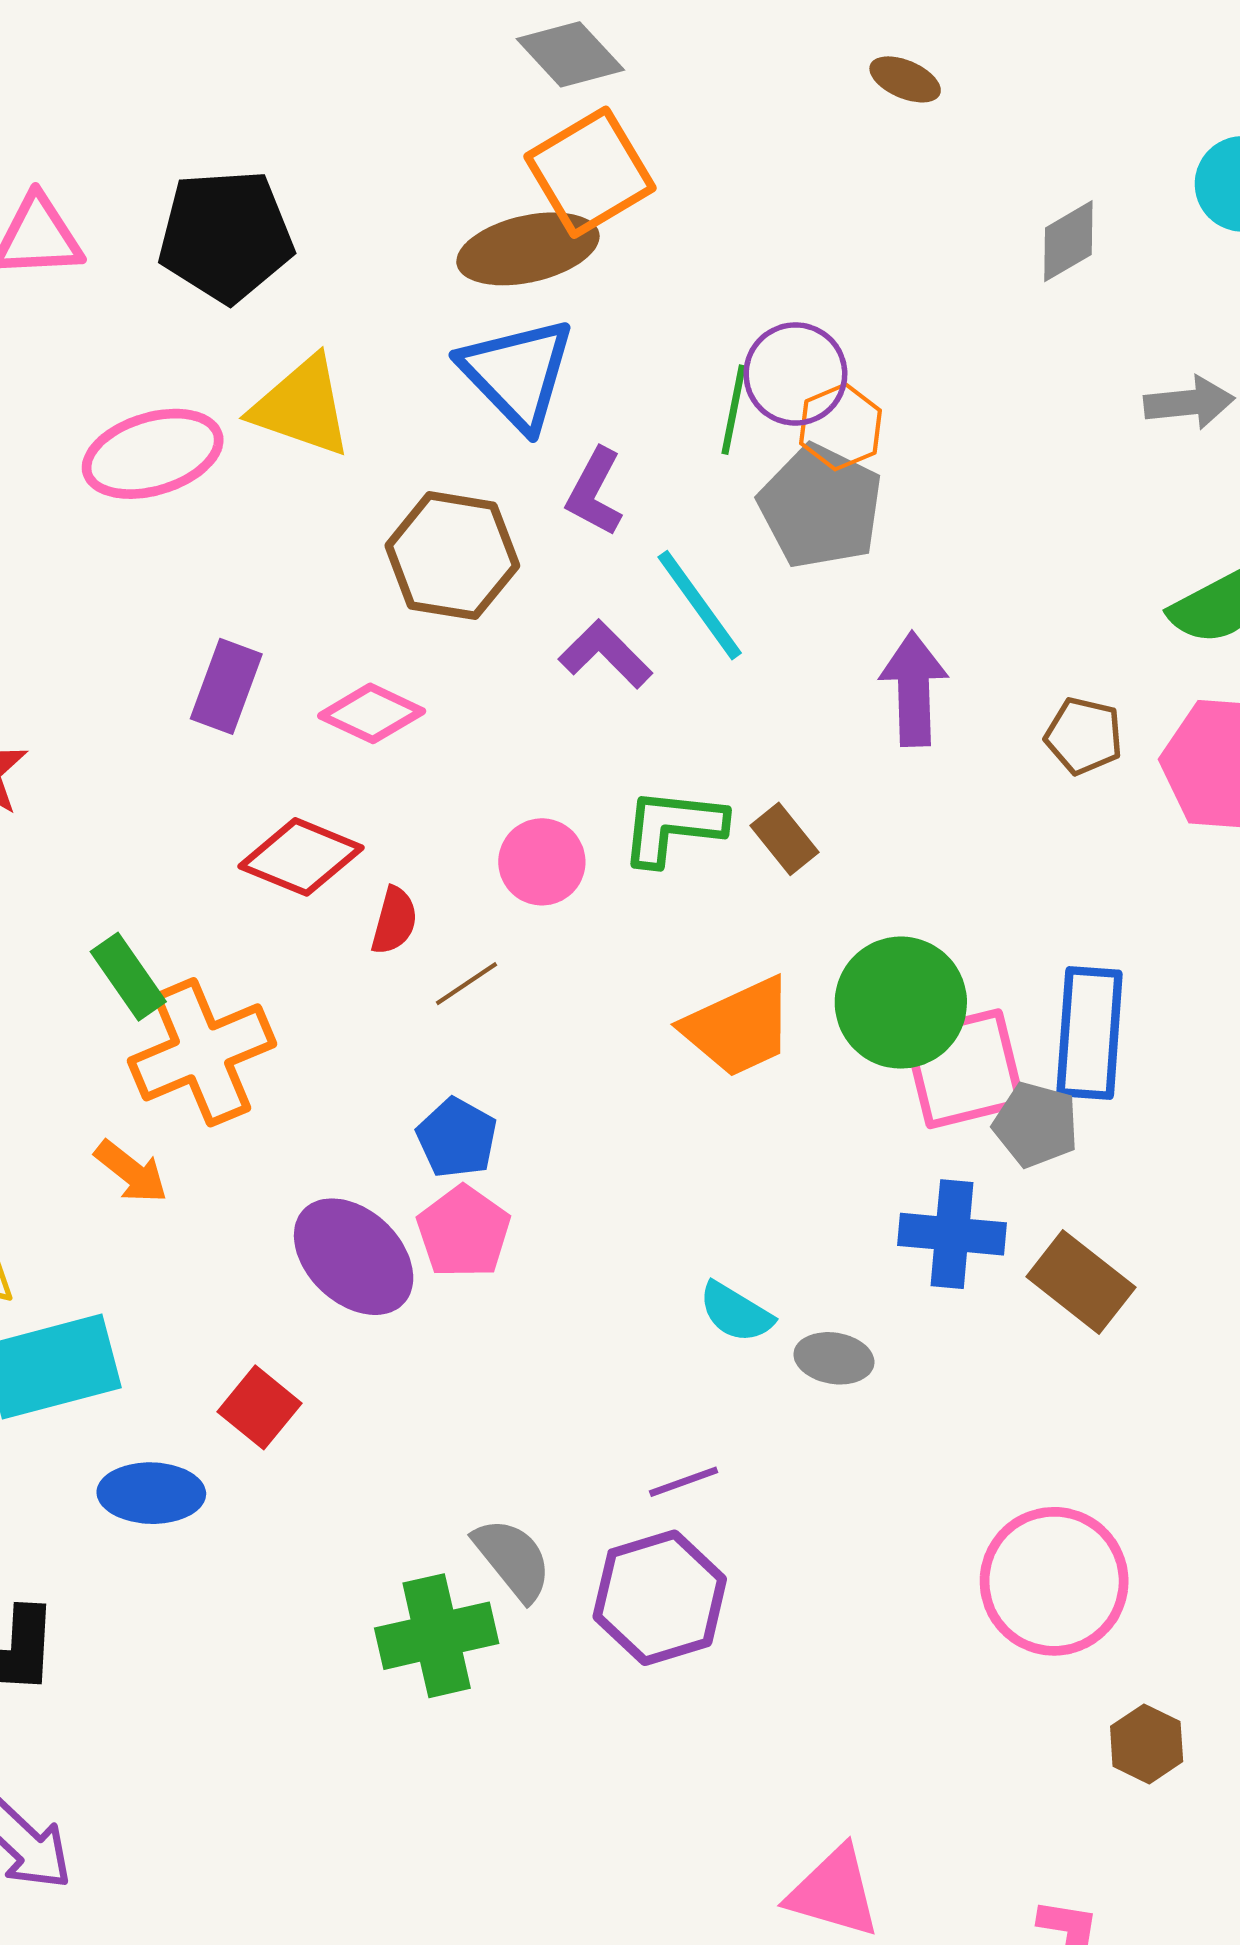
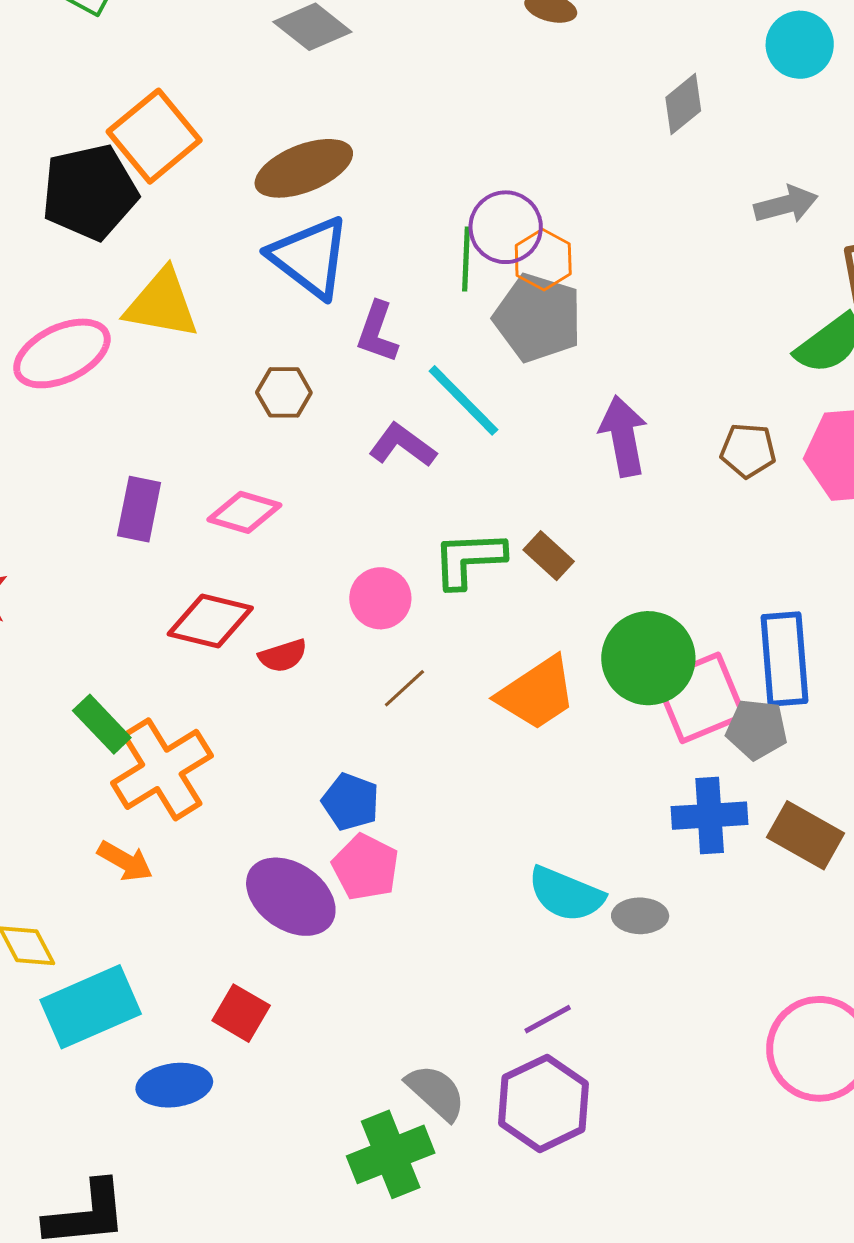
orange square: (590, 172) -> (154, 136), moved
brown hexagon: (452, 556) -> (284, 392), size x0.6
red semicircle: (394, 921) -> (283, 656), turned 66
brown line: (467, 984) -> (404, 688), moved
cyan semicircle: (736, 1312) -> (566, 894), size x1.4

